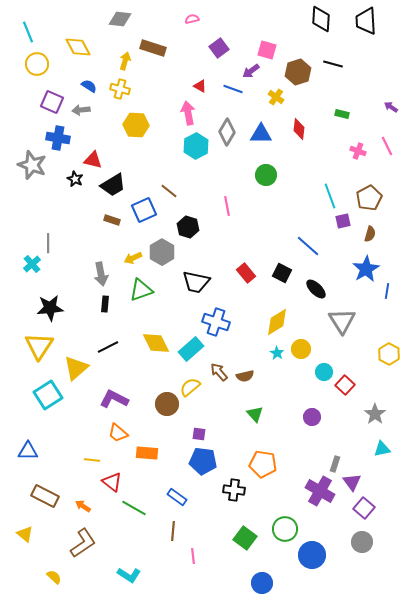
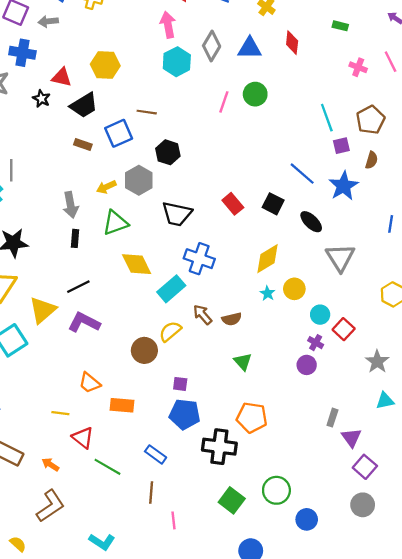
yellow hexagon: (136, 125) -> (105, 65), moved
brown line: (169, 191) -> (147, 112), turned -30
pink line: (227, 206) -> (224, 102), moved, turned 30
blue star: (366, 269) -> (344, 186), moved
yellow diamond: (156, 343) -> (137, 264), moved
purple L-shape: (114, 399) -> (84, 322), moved
black cross: (234, 490) -> (219, 447), size x1.4
purple cross: (320, 491) -> (316, 343), moved, size x0.5
blue circle: (312, 555) -> (307, 519), size x0.7

